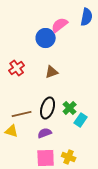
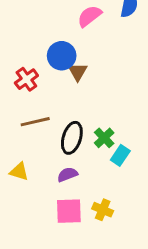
blue circle: (46, 38) -> (62, 56), moved
brown triangle: (52, 72) -> (78, 72), moved, turned -40
brown line: (22, 114) -> (35, 122), moved

